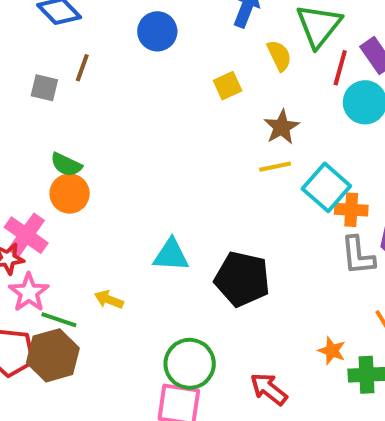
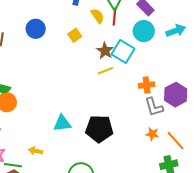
blue circle: (157, 31) -> (36, 29), moved
red line: (340, 68) -> (114, 17), moved
cyan square: (326, 187) -> (123, 51), moved
orange star: (332, 351) -> (152, 134), moved

